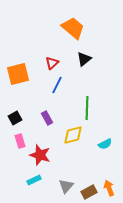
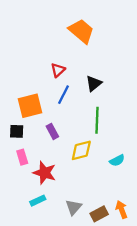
black triangle: (84, 59) -> (94, 83), moved
orange square: (18, 74) -> (30, 106), moved
black square: (15, 118) -> (17, 131), turned 32

